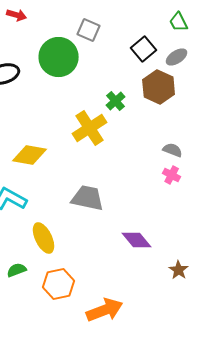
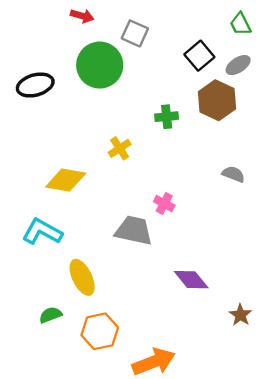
red arrow: (17, 15) -> (82, 16), moved
green cross: (116, 101) -> (167, 117), turned 36
yellow cross: (90, 128) -> (120, 148), moved, size x0.6
pink cross: (172, 175) -> (164, 203), moved

